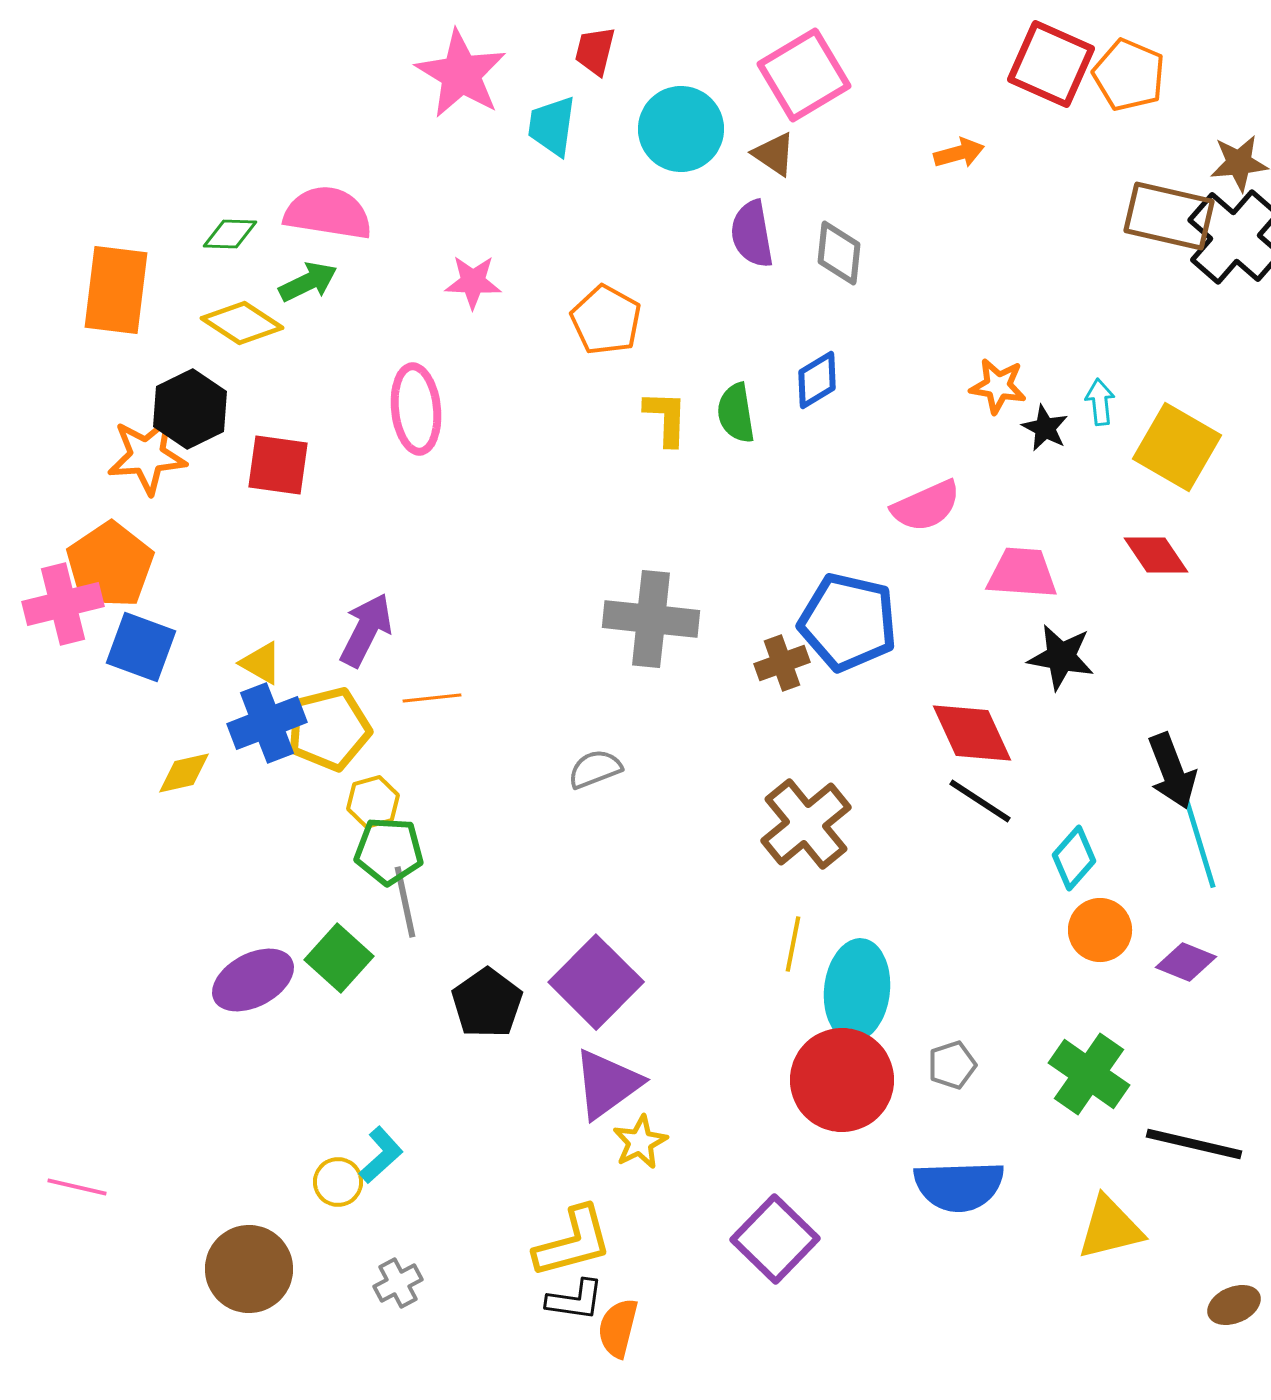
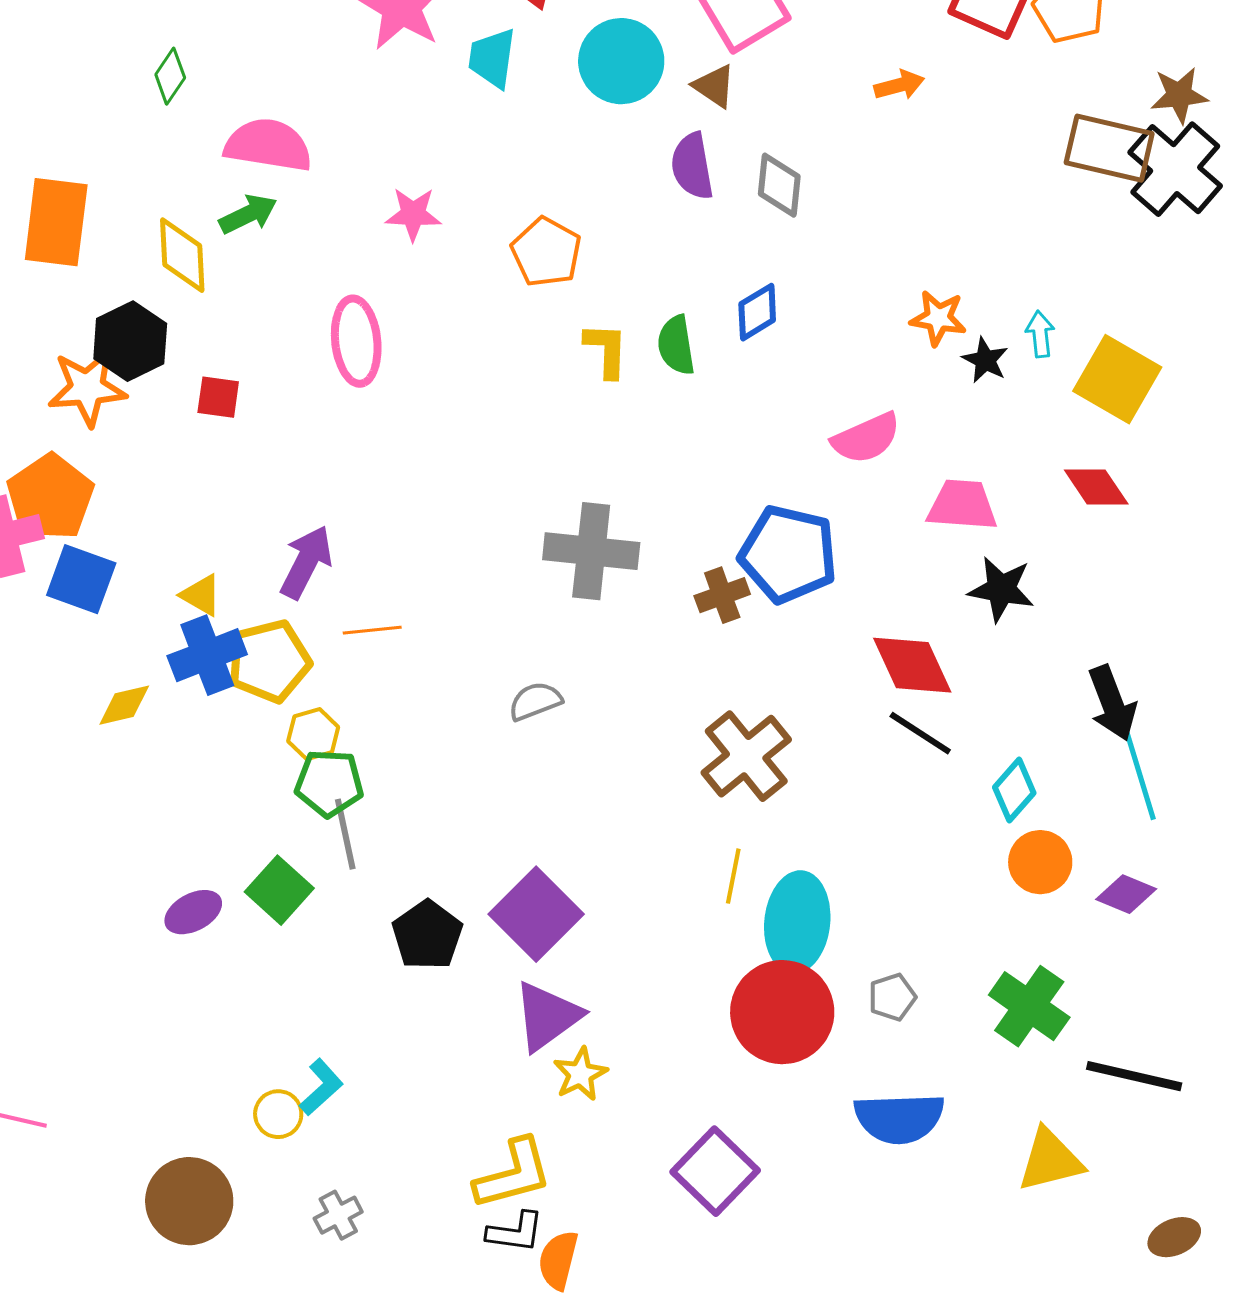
green diamond: (230, 234) -> (170, 76), moved, turned -58
yellow diamond: (242, 323) -> (182, 255), turned 54
red square: (278, 465) -> (218, 397), size x0.7
purple ellipse: (253, 980) -> (193, 912), size x0.7

